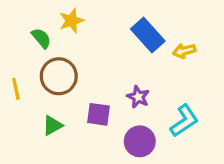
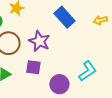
yellow arrow: (184, 51) -> (100, 20), moved
purple star: (138, 97) -> (39, 41), moved, size x1.5

